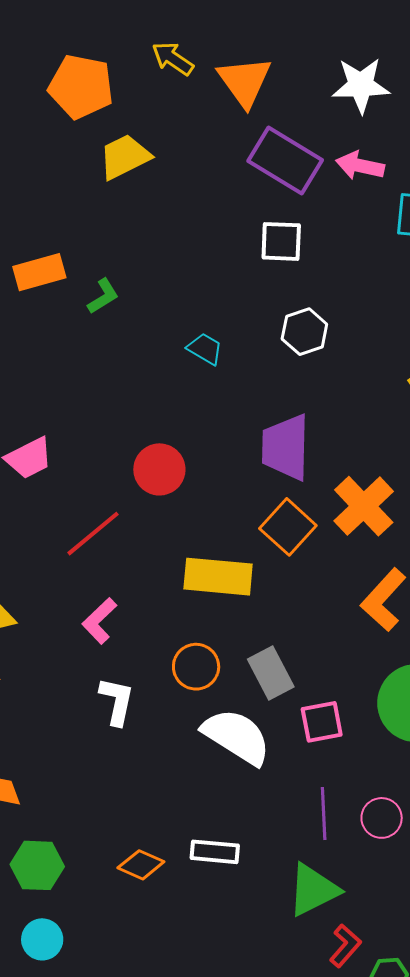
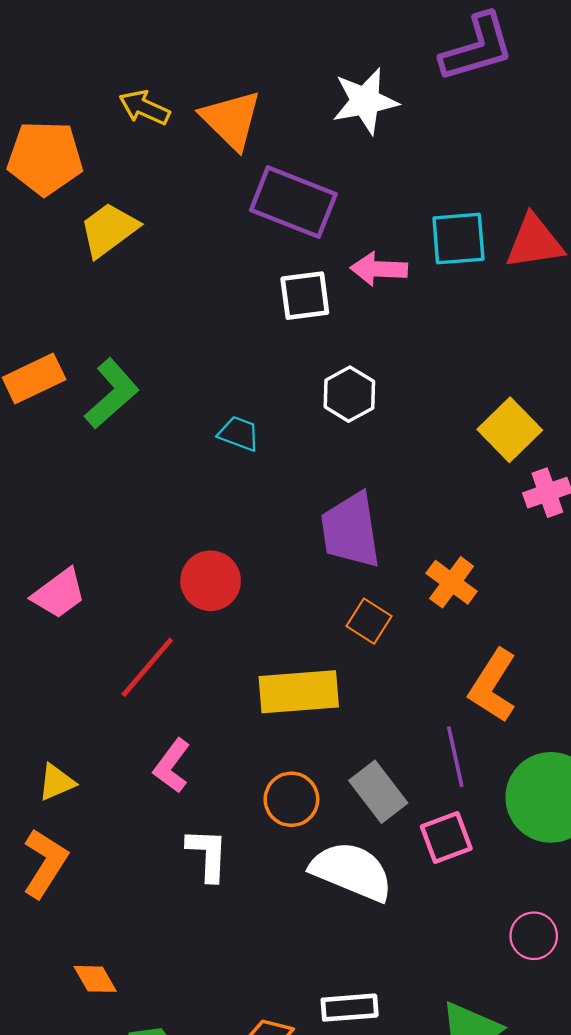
pink arrow: (360, 166) -> (379, 269), moved
green L-shape: (103, 296) -> (112, 394), size x1.6
orange cross: (364, 506) -> (452, 582), size x0.7
orange square: (288, 527) -> (369, 621), size x0.7
purple line: (324, 814) -> (455, 757), moved

